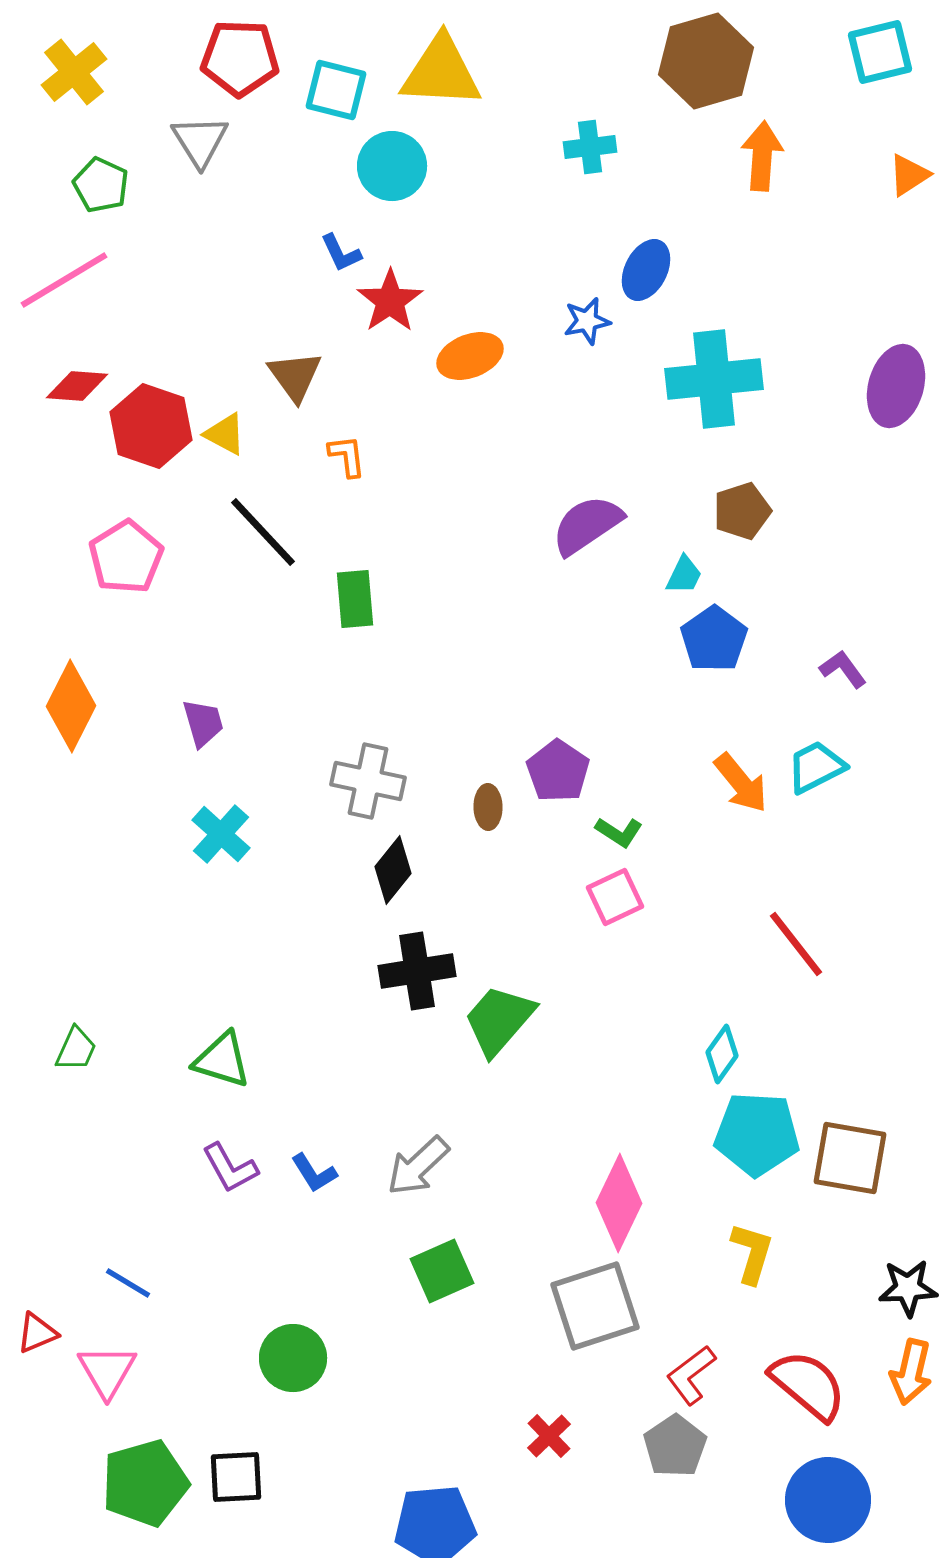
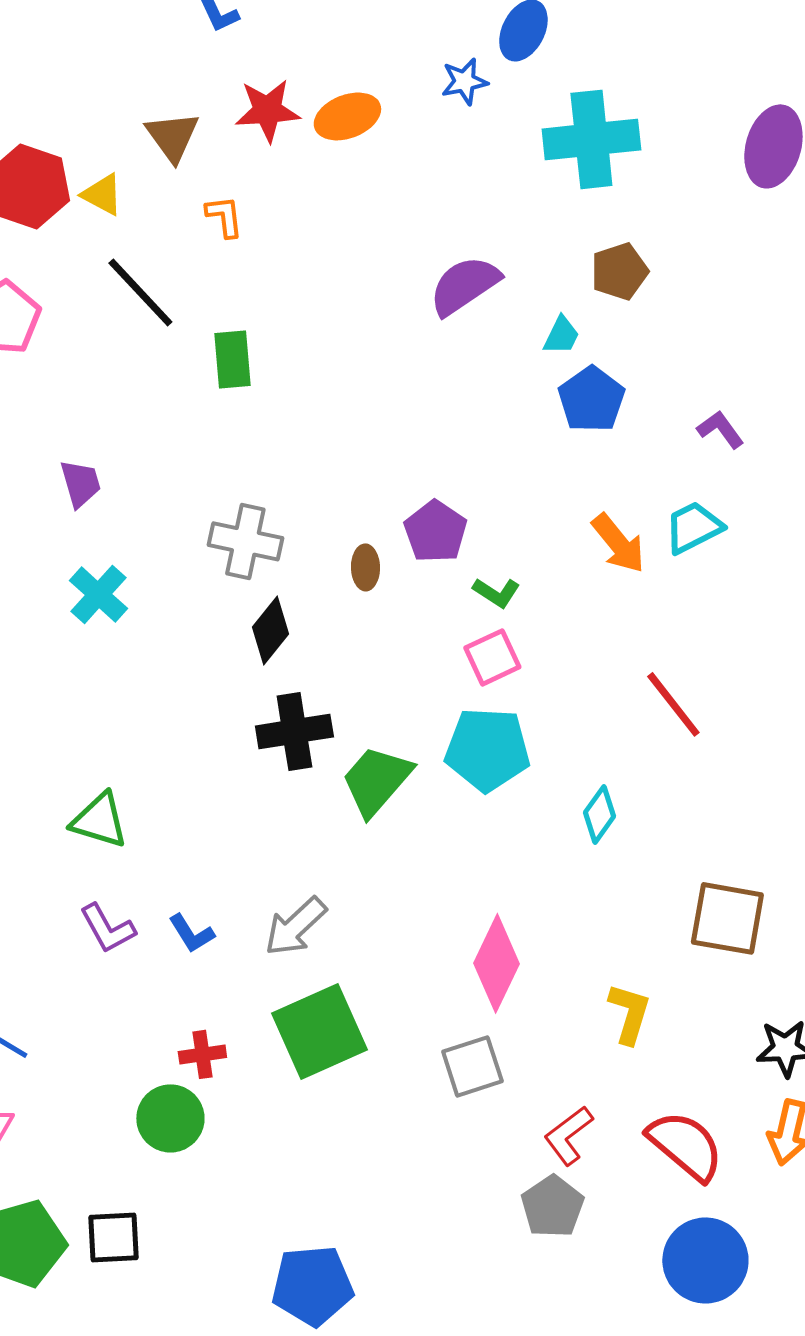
red star: (390, 301) -> (267, 110), moved, turned 30
cyan pentagon: (757, 1134) -> (487, 749), moved
green square: (442, 1271) -> (319, 1031), size x1.5
gray square: (595, 1306) -> (472, 1066), size x0.7
red cross: (549, 1436) -> (202, 1054), moved, turned 36

